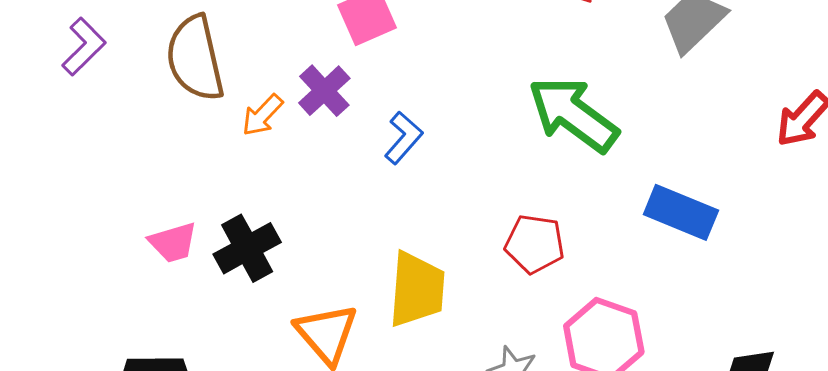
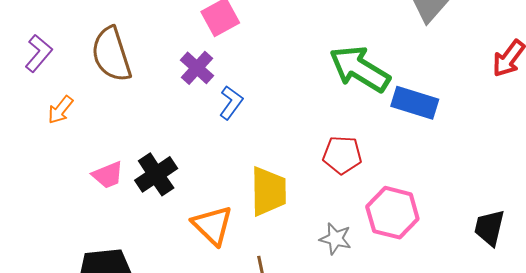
orange arrow: (262, 115) -> (60, 110), moved
blue L-shape: (403, 138) -> (231, 103), moved
blue rectangle: (681, 212) -> (415, 103), moved

